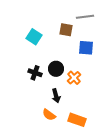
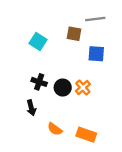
black circle: (56, 69) -> (63, 88), moved
black arrow: (56, 96) -> (31, 108), moved

